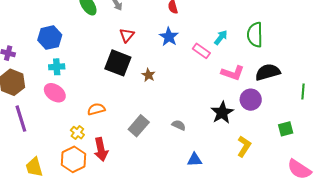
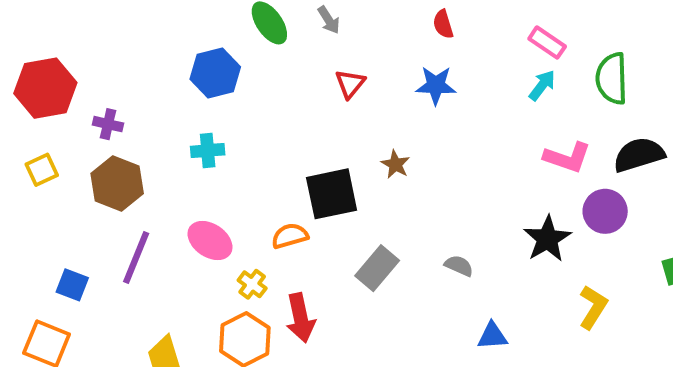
blue star: (169, 37) -> (436, 85), turned -30
blue hexagon: (50, 38) -> (215, 73), moved
pink rectangle: (201, 51) -> (547, 43), moved
black square: (118, 63) -> (332, 194), moved, turned -32
pink ellipse: (55, 93) -> (210, 240), moved
purple line: (21, 119) -> (136, 257), turned 40

